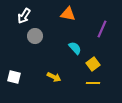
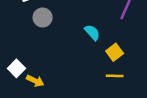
white square: (14, 77) -> (16, 68), turned 32
yellow arrow: (54, 77) -> (35, 81), moved

